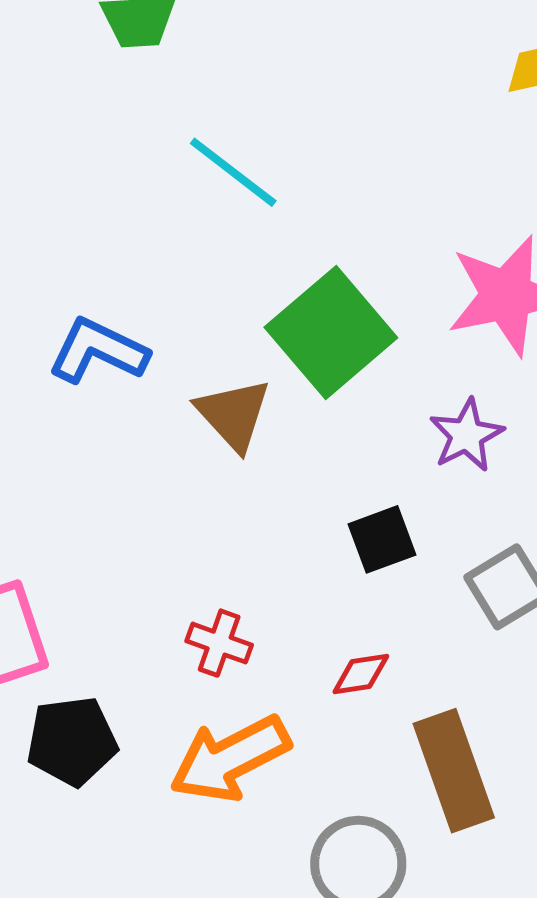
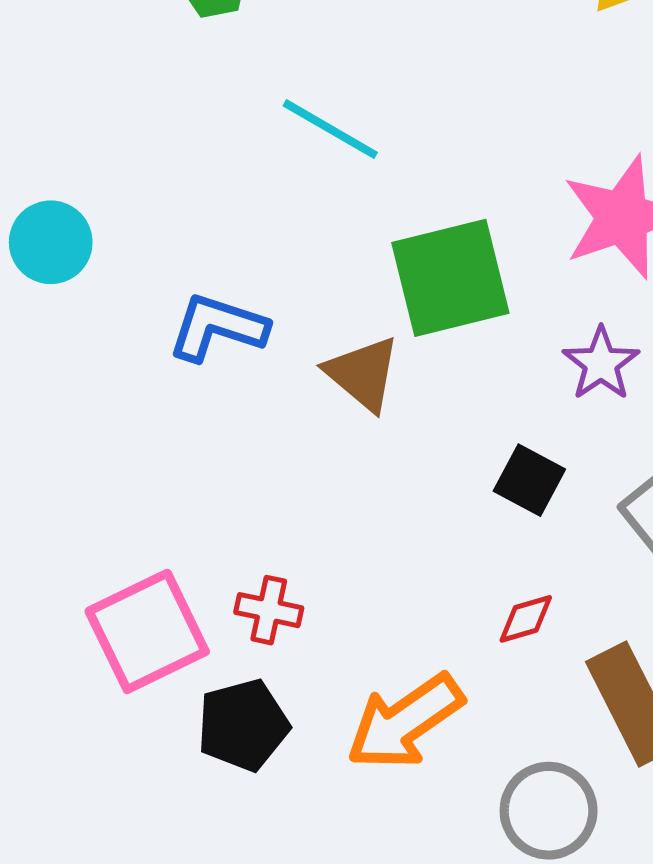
green square: (331, 332) -> (450, 278), turned 34
black square: (382, 539) -> (529, 480), turned -34
red cross: (219, 643) -> (269, 610), moved

